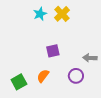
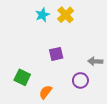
orange semicircle: (43, 76) -> (46, 92), moved
green square: (19, 82) -> (22, 77), moved, turned -35

